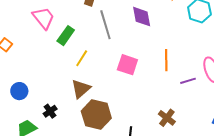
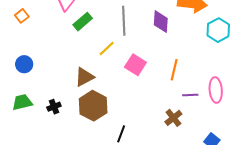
yellow line: (82, 58) -> (107, 49), moved
black cross: (50, 111) -> (54, 107), moved
brown cross: (167, 118) -> (173, 118), moved

